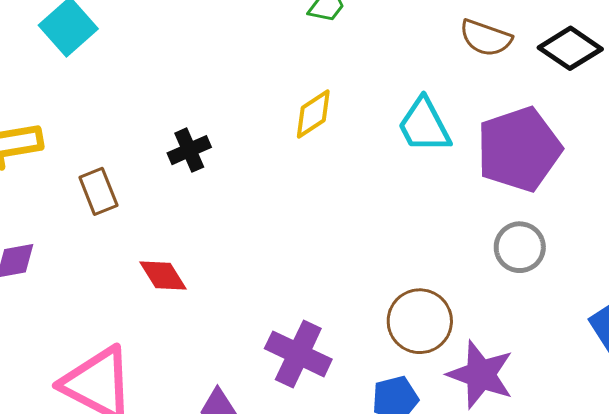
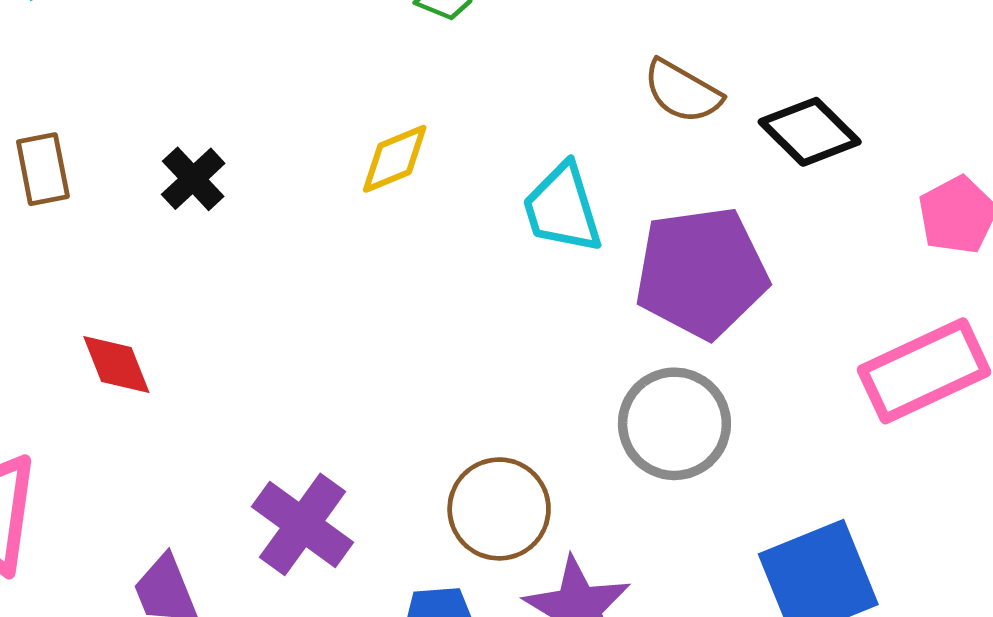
black cross: (189, 150) -> (193, 179), turned -30
brown rectangle: (98, 191) -> (43, 169), moved
gray circle: (520, 247) -> (674, 424), size x1.4

